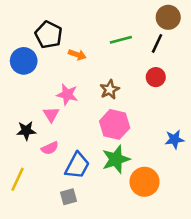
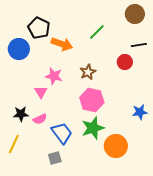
green line: (121, 40) -> (97, 32), turned -30
black line: (157, 43) -> (139, 45), moved, turned 56
orange arrow: (77, 55) -> (62, 44), size x1.5
black star: (26, 131) -> (21, 114), moved
blue trapezoid: (77, 166) -> (62, 133), turned -65

